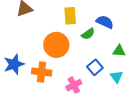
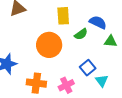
green triangle: (119, 51) -> (111, 41), moved
orange cross: (42, 72) -> (36, 83), moved
cyan triangle: (116, 77) -> (102, 81), moved

